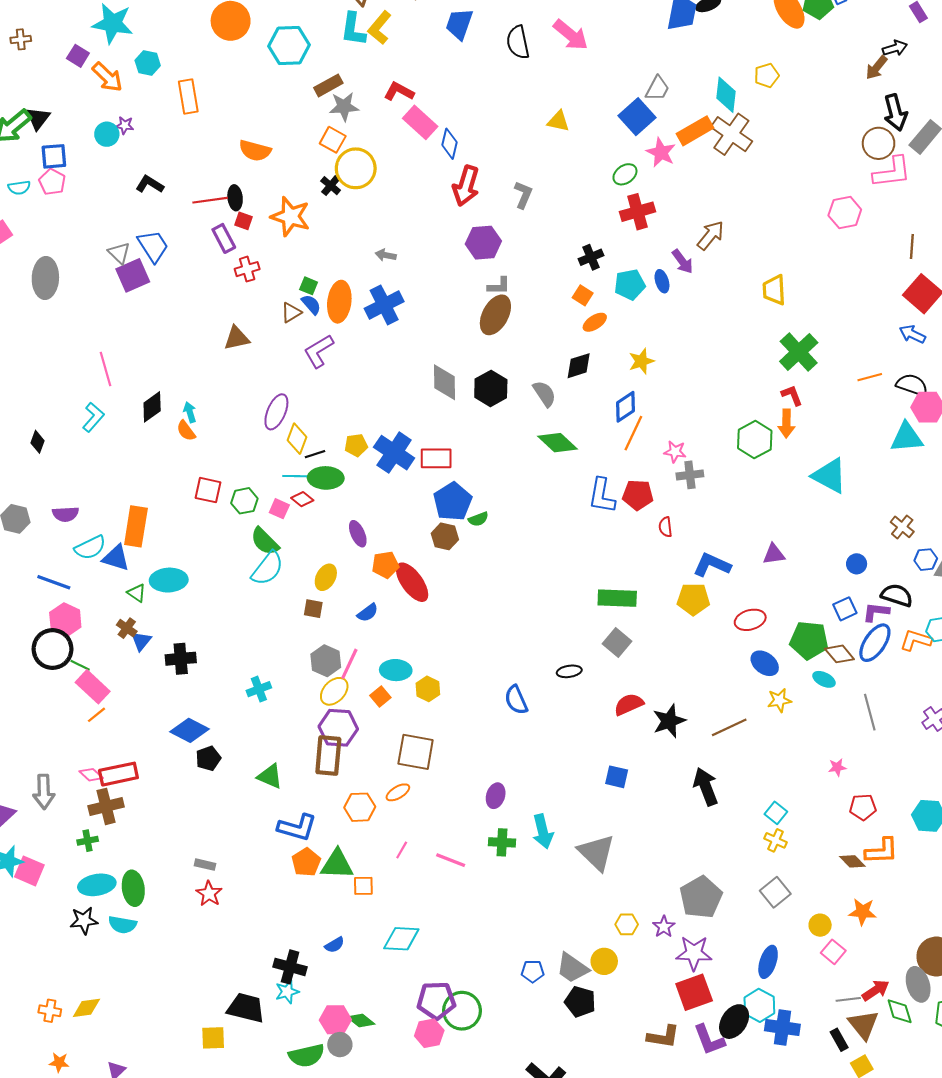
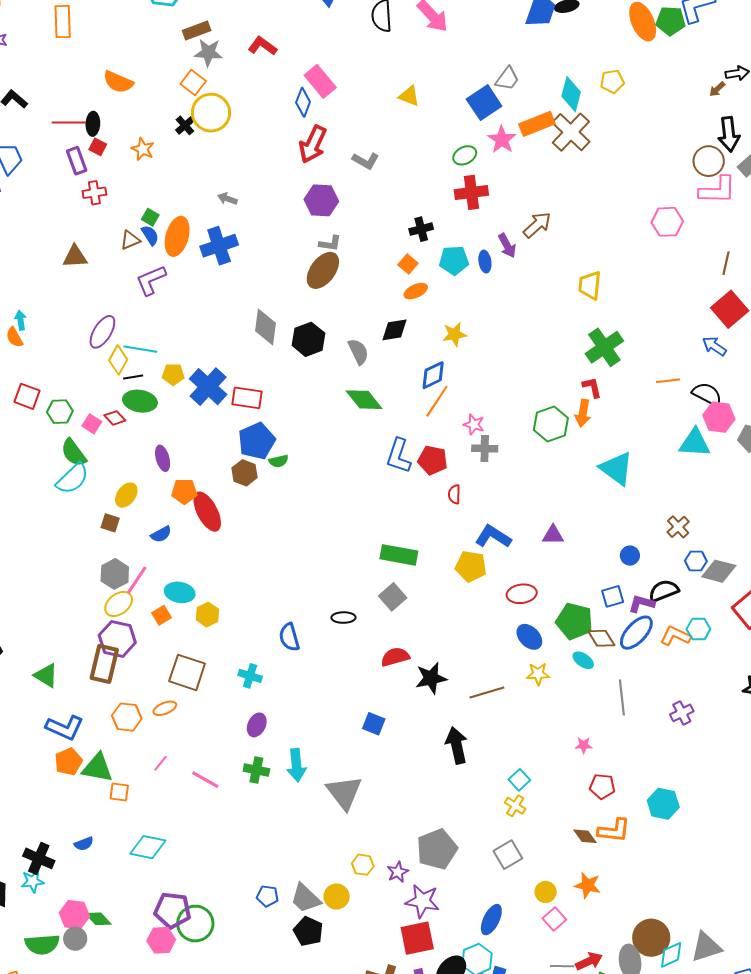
brown arrow: (876, 68) -> (717, 89), size x0.7
pink rectangle: (420, 122) -> (320, 81), moved
gray L-shape: (523, 195) -> (366, 161), turned 88
orange star: (291, 216) -> (143, 149), size x0.6
cyan line: (300, 476) -> (140, 349), moved
black semicircle: (897, 595) -> (664, 591), turned -48
cyan cross: (259, 689) -> (250, 676), moved, turned 30

